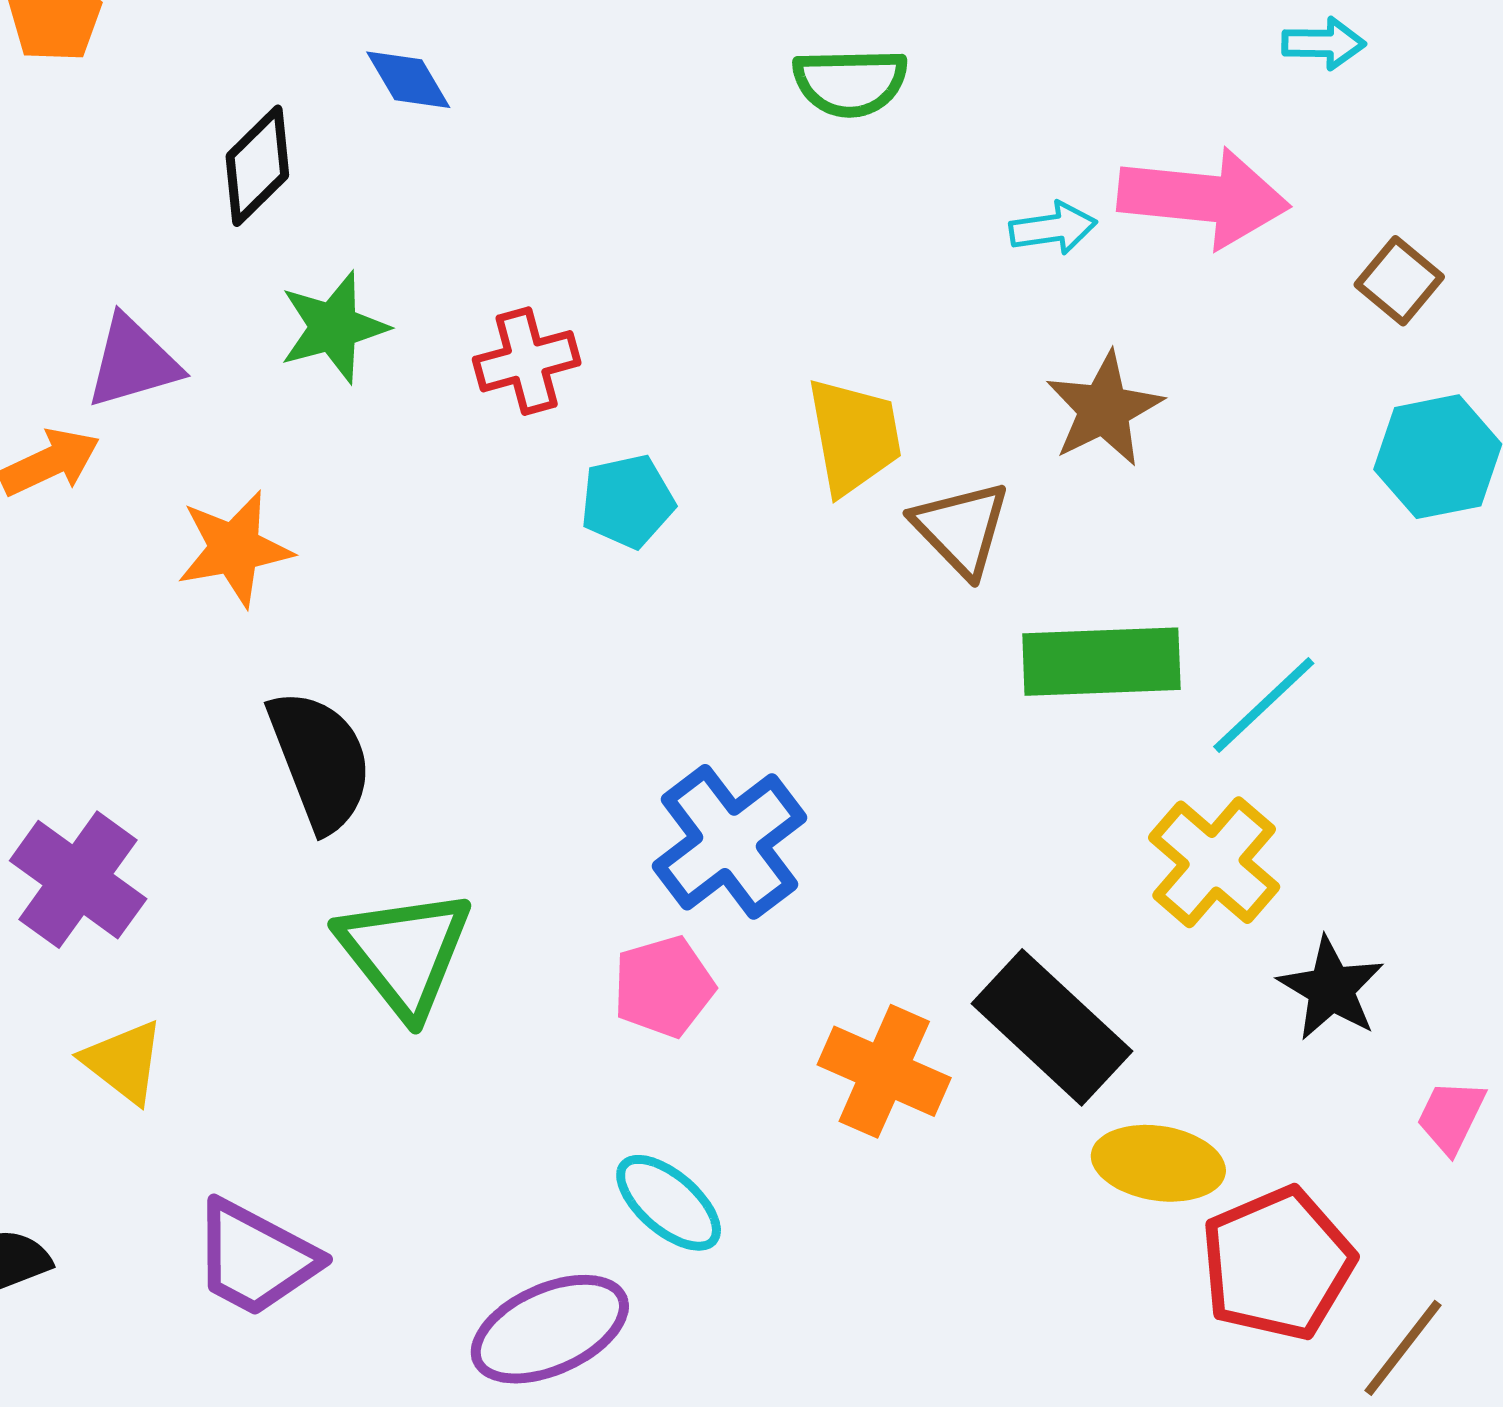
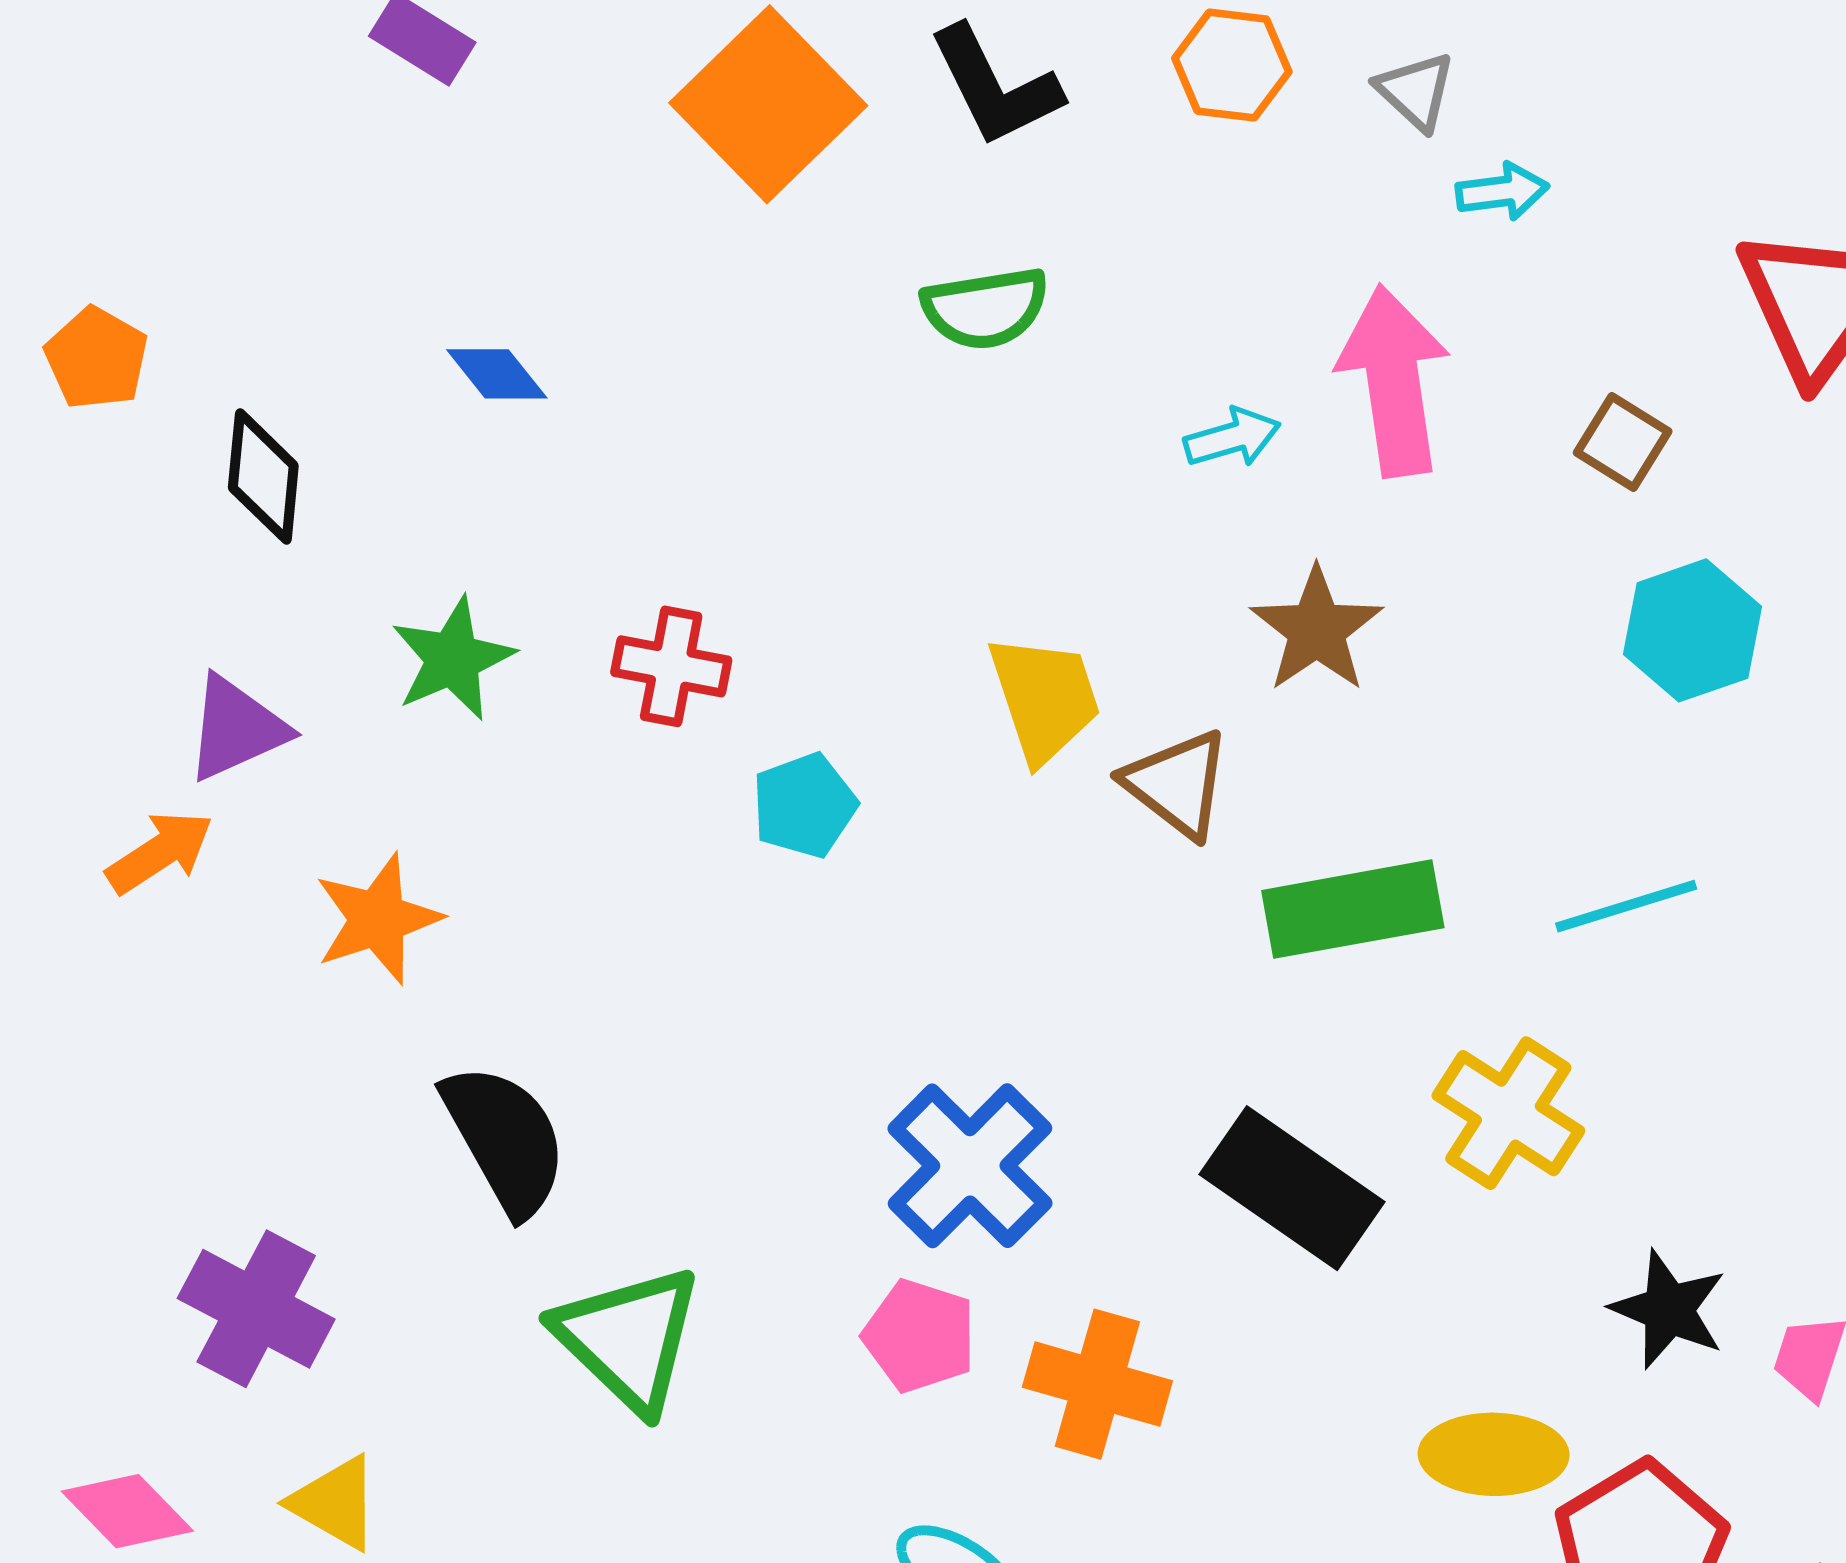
black diamond: (257, 166) -> (263, 477), moved, turned -32
pink arrow: (1204, 198) -> (1394, 381), turned -96
red cross: (527, 361) -> (671, 666), turned 34
cyan line: (1264, 705) -> (1626, 906), moved, turned 34
pink pentagon: (664, 987) -> (920, 1336), turned -30
black star: (1331, 989) -> (1669, 1309), moved
black rectangle: (1052, 1027) -> (1292, 1188), moved
orange cross: (884, 1071) -> (1097, 1384), moved

